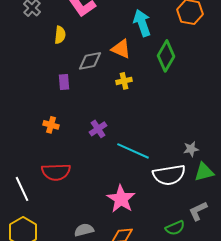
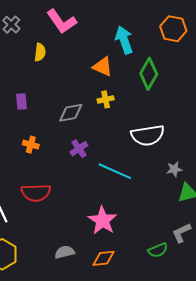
gray diamond: (90, 61) -> (71, 113), moved
purple rectangle: (64, 82) -> (22, 101), moved
white semicircle: (169, 175) -> (148, 135), moved

